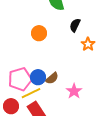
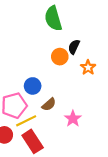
orange circle: (39, 33) -> (60, 57), moved
blue circle: (38, 77) -> (33, 86), moved

